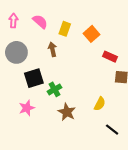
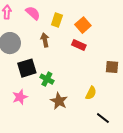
red rectangle: (110, 57) -> (79, 45), moved
green cross: (54, 89) -> (47, 79), turned -32

